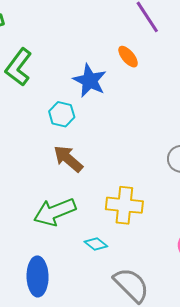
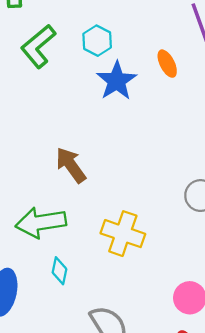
cyan hexagon: (62, 114) -> (97, 41), moved
cyan diamond: (96, 244) -> (59, 271), moved, turned 50

